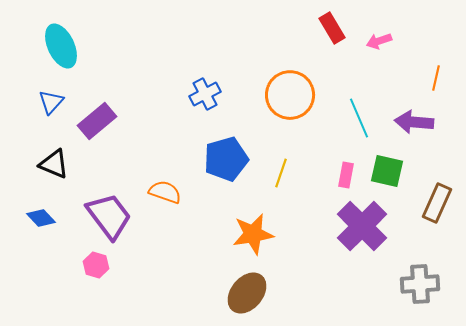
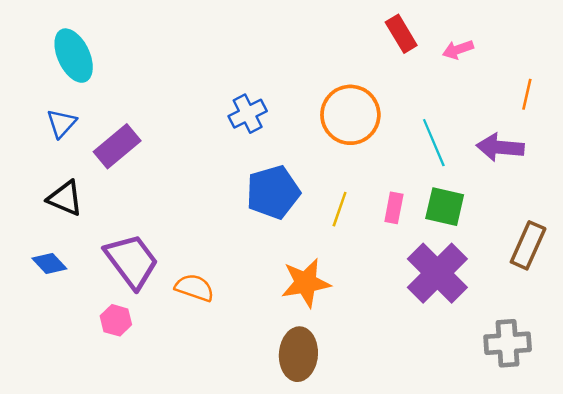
green square: (387, 171) -> (445, 207), moved
pink rectangle: (346, 175) -> (394, 208), moved
orange semicircle: (165, 192) -> (194, 288), moved
brown ellipse: (247, 293) -> (298, 354), turned -36

